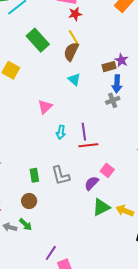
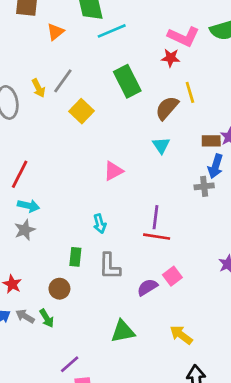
red star: (75, 14) -> (171, 58), moved
yellow line: (74, 37) -> (190, 92), moved
cyan arrow: (61, 132) -> (100, 224), moved, turned -40
green triangle: (101, 207) -> (123, 331), moved

